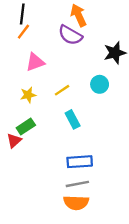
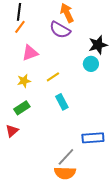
cyan circle: (100, 84) -> (91, 64), moved
red triangle: (14, 141) -> (12, 131), moved
blue rectangle: (80, 162) -> (93, 138), moved
gray line: (77, 184) -> (66, 157), turned -36

